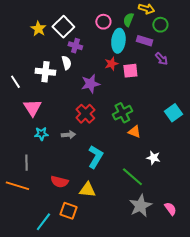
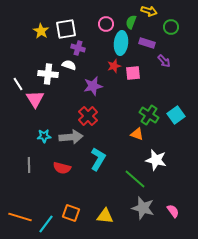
green circle: (160, 25) -> (171, 27), moved
white square: (63, 27) -> (66, 29), turned 35
white semicircle: (66, 63) -> (69, 65), turned -56
pink triangle: (32, 108) -> (35, 99), moved
green cross: (122, 113) -> (149, 115), moved, turned -30
gray arrow: (68, 135) -> (71, 137), size x1.6
white star: (153, 158) -> (156, 160), size x1.5
red semicircle: (59, 182) -> (62, 168), moved
orange line: (17, 186) -> (20, 217), moved
yellow triangle: (87, 190) -> (105, 216), moved
gray star: (140, 206) -> (143, 208), turned -30

